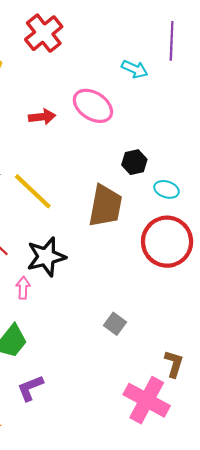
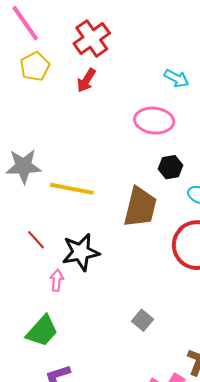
pink ellipse: (93, 106) -> (154, 121), moved, turned -30
red arrow: (42, 117) -> (86, 80), moved, turned 125
yellow line: (33, 191) -> (72, 189), turned -36

